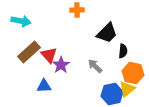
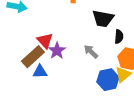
black trapezoid: (107, 33) -> (103, 19), turned 55
brown rectangle: (29, 52) -> (33, 57), moved

